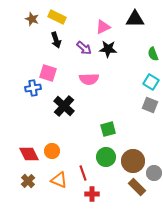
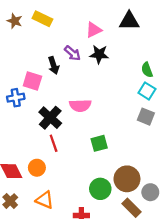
black arrow: (56, 40) -> (54, 65), moved
green semicircle: (153, 54) -> (147, 70), moved
pink semicircle: (89, 79) -> (80, 105), moved
green circle: (106, 157) -> (100, 189), moved
red line: (83, 173) -> (54, 143), moved

